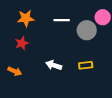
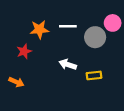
orange star: (26, 18) -> (39, 30), moved
white arrow: (54, 65) -> (68, 64), moved

